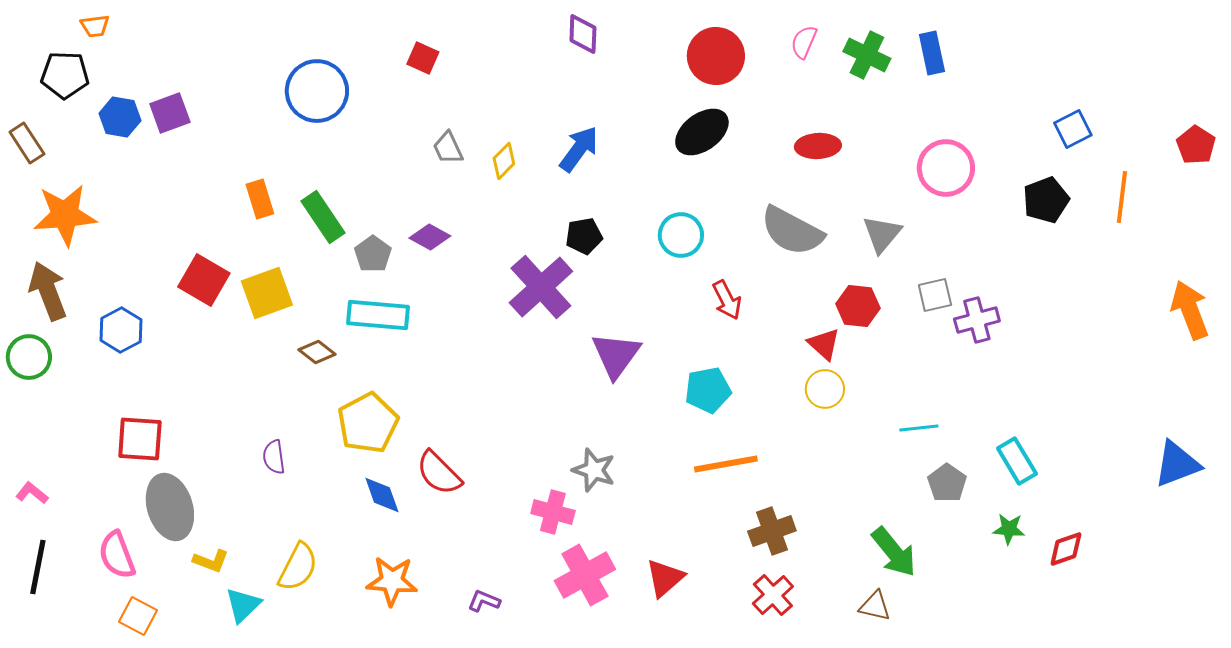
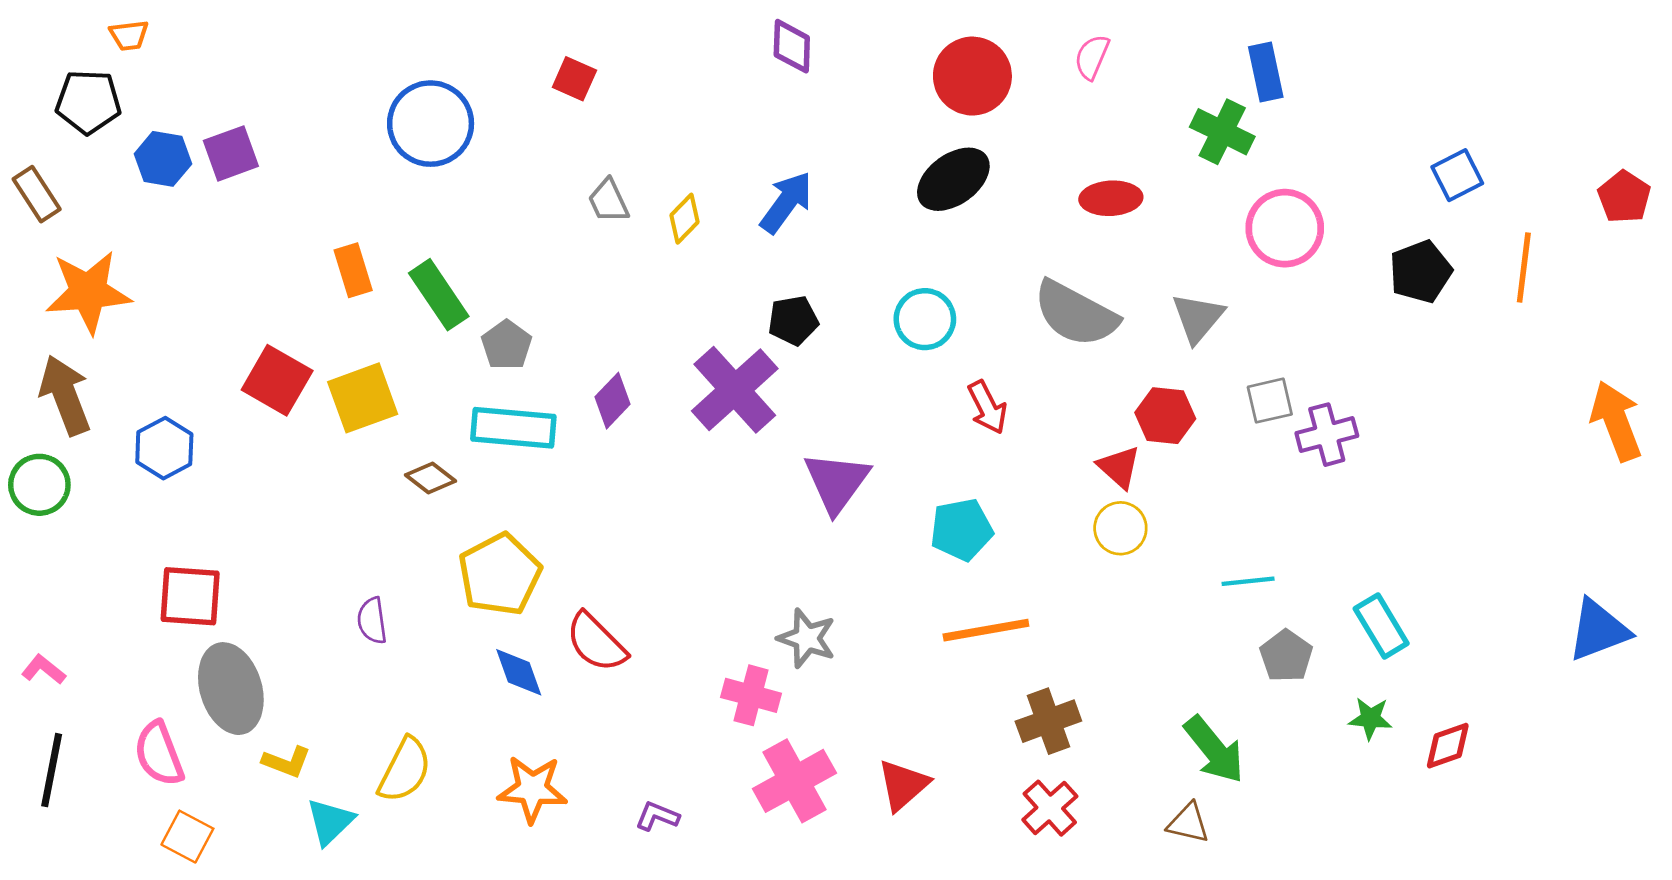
green cross: (867, 55) -> (1222, 132), moved
purple diamond: (430, 237) -> (612, 401), moved, turned -75

